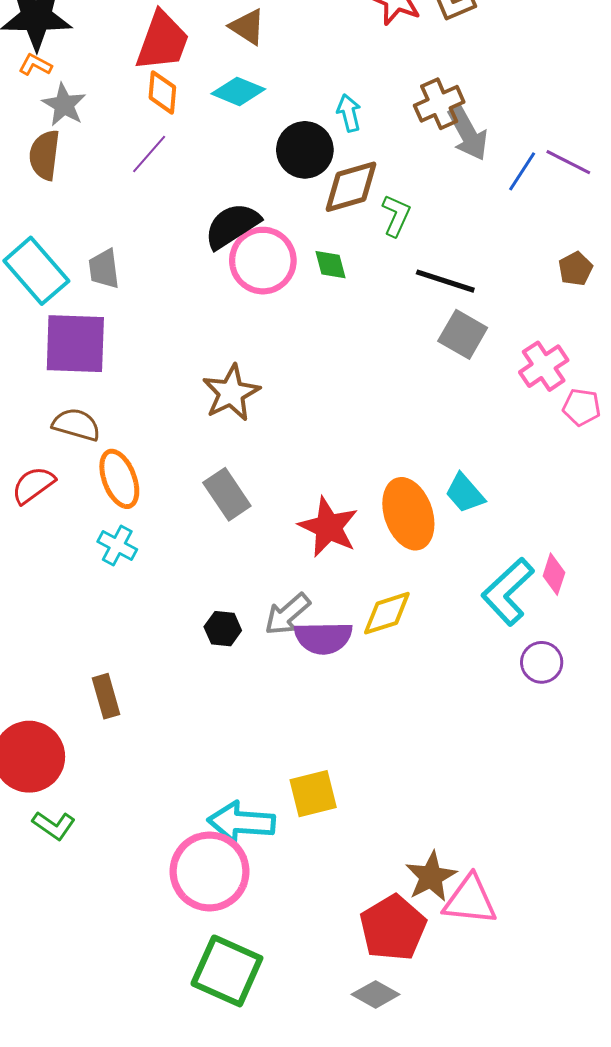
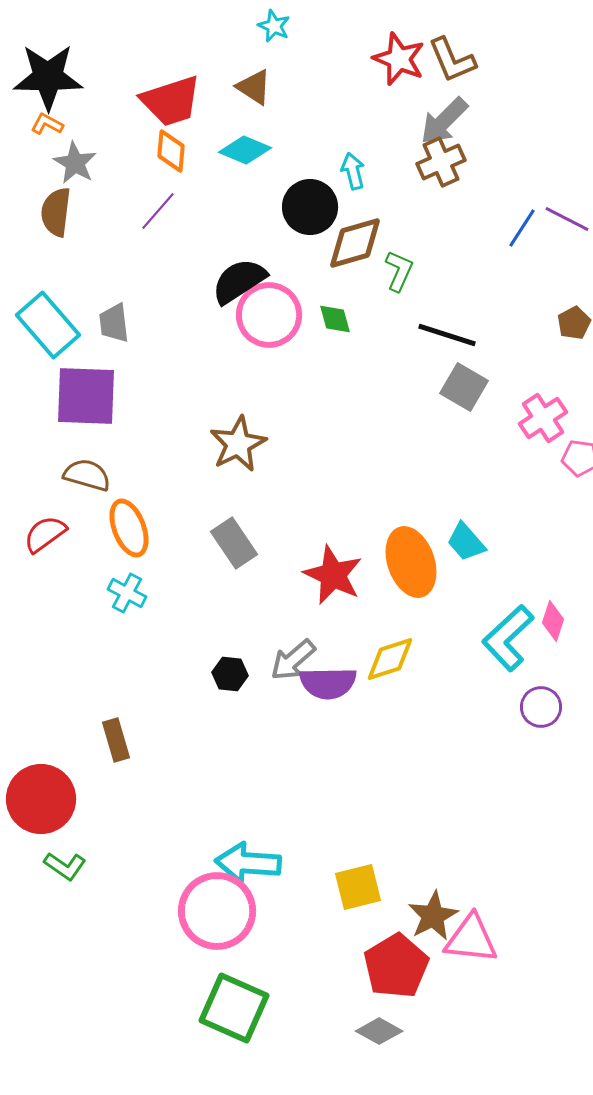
red trapezoid: (162, 41) -> (171, 101), turned 52
gray arrow: (468, 133) -> (444, 121), moved, turned 74
yellow square: (313, 794) -> (358, 887), moved

